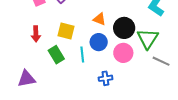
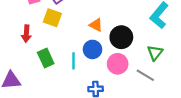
yellow square: (66, 31) -> (52, 18), moved
green triangle: (148, 39) -> (155, 53), moved, size x0.7
gray line: (161, 61) -> (145, 75), moved

